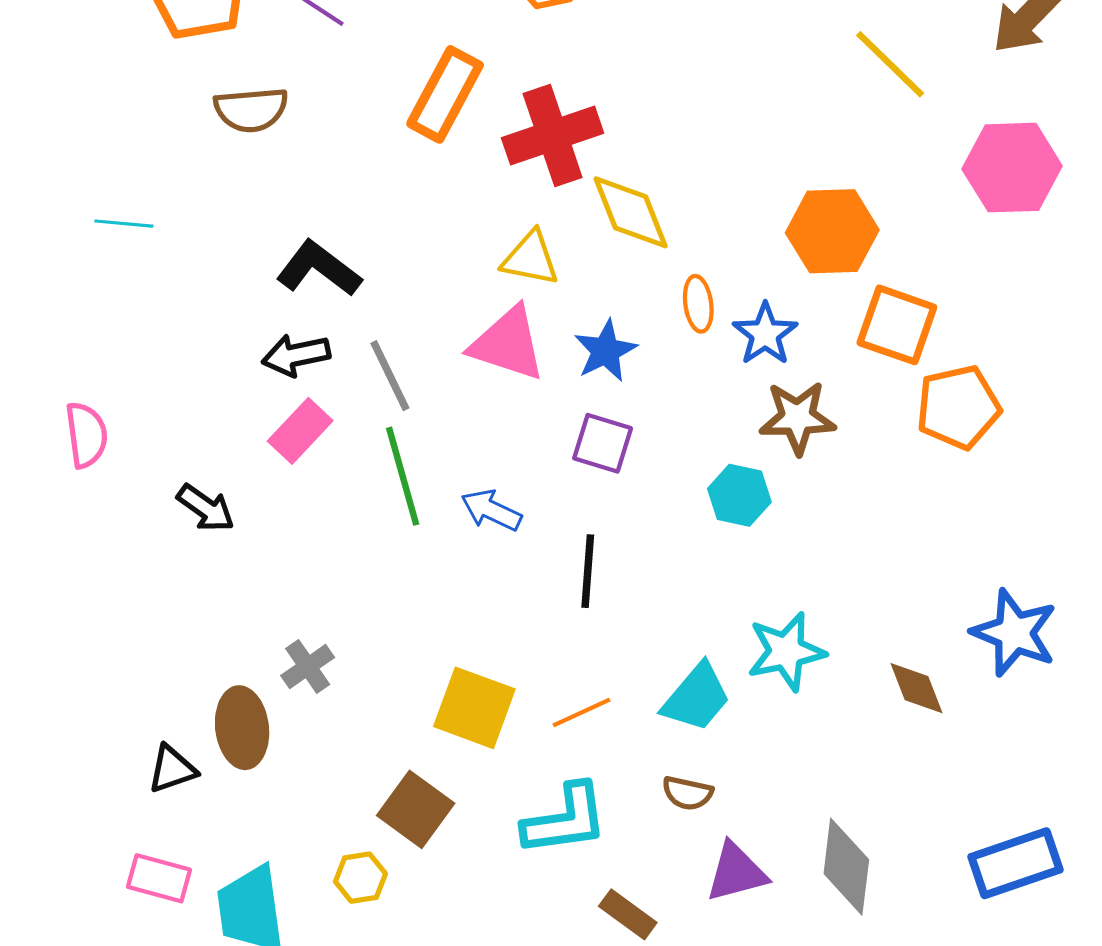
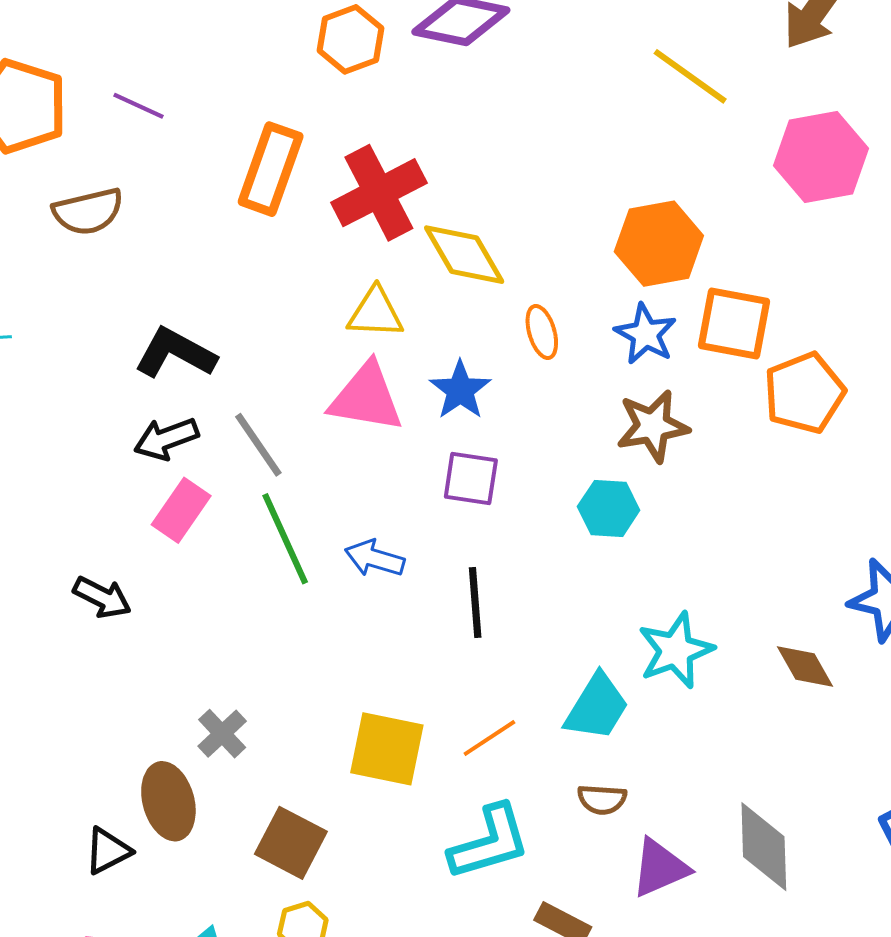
blue star: (765, 334) -> (646, 334), moved
brown square: (416, 809) -> (291, 843), moved

